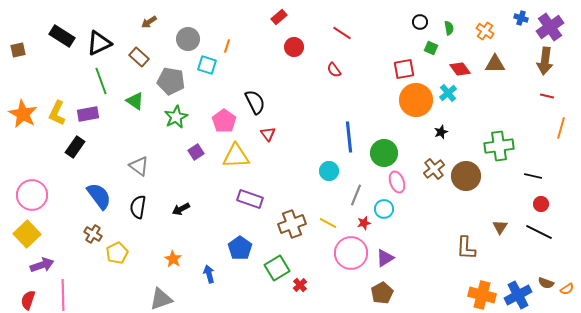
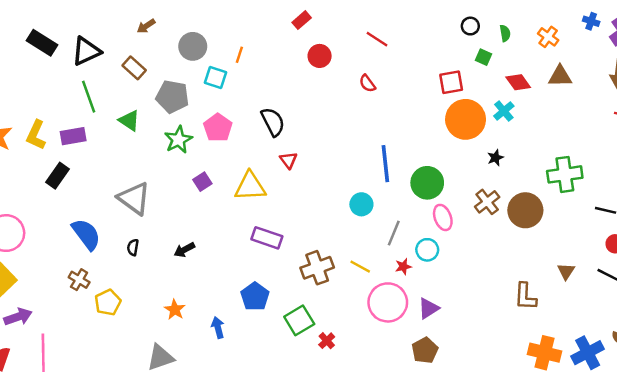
pink pentagon: (224, 121) -> (218, 128), moved
gray triangle: (139, 166) -> (134, 198), size x1.4
black semicircle: (138, 207) -> (133, 247), size x0.6

